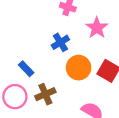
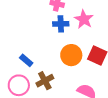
blue cross: (60, 42) -> (61, 24), moved, turned 35

